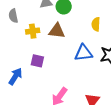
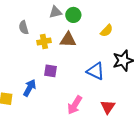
yellow semicircle: (96, 24) -> (107, 31), turned -136
blue triangle: (84, 53) -> (96, 71), moved, turned 36

